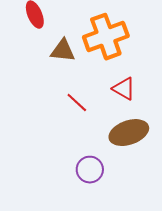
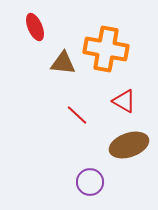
orange cross: (106, 37) -> (106, 49), turned 30

